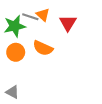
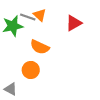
red triangle: (68, 23) -> (74, 23), moved, turned 30
orange circle: (16, 52) -> (31, 70), moved

